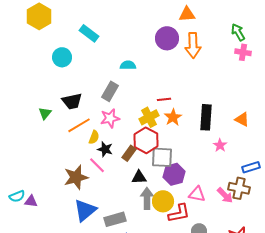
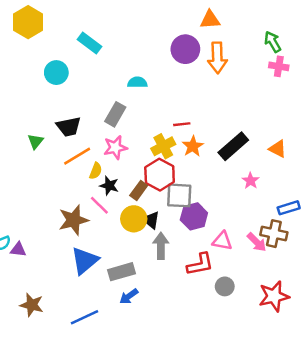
black rectangle: (206, 117) -> (233, 146), turned 45
black triangle: (139, 177) -> (151, 220), turned 42
yellow circle: (163, 201) -> (134, 219), moved

